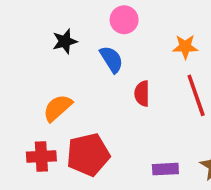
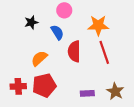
orange star: (185, 47) -> (98, 25), size x1.5
red semicircle: (142, 94) -> (74, 51), size x1.5
orange semicircle: (58, 108) -> (39, 58), moved

